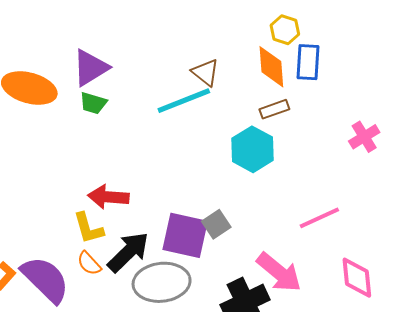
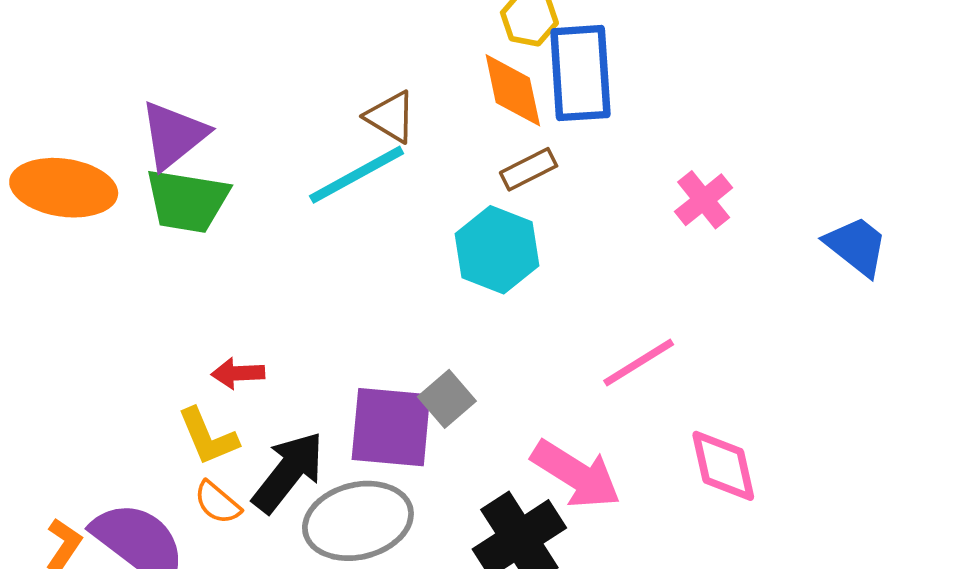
blue rectangle: (308, 62) -> (580, 73), size x1.4
green trapezoid: (93, 103) -> (187, 201), size x1.6
red arrow: (108, 197) -> (238, 373), size x0.7

